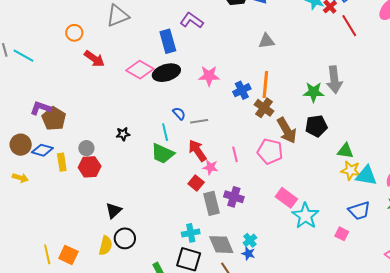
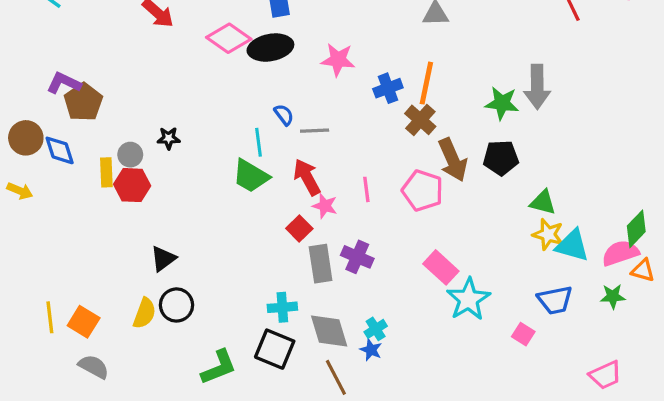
black star: (123, 134) -> (169, 138), moved
blue diamond: (42, 150) -> (60, 150), turned 50
yellow rectangle: (62, 162) -> (106, 172), moved

